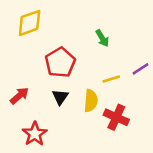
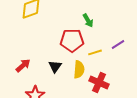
red pentagon: (60, 62) -> (72, 40), moved, turned 30

